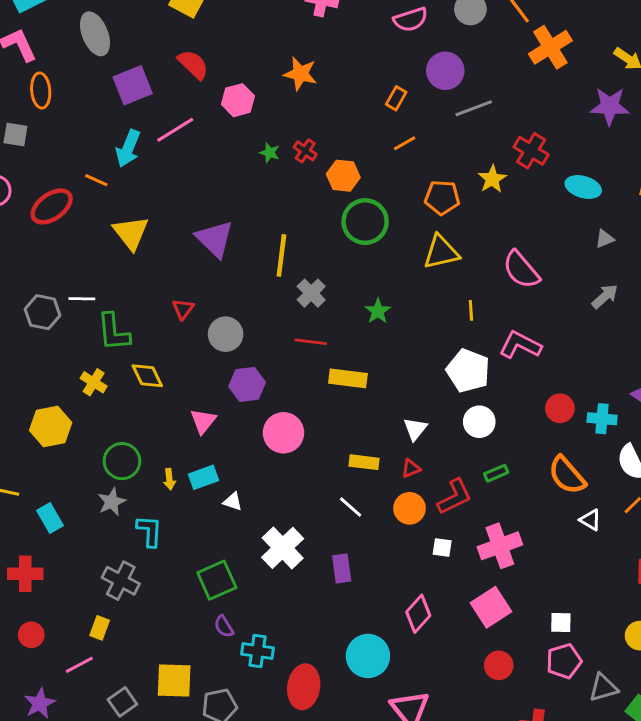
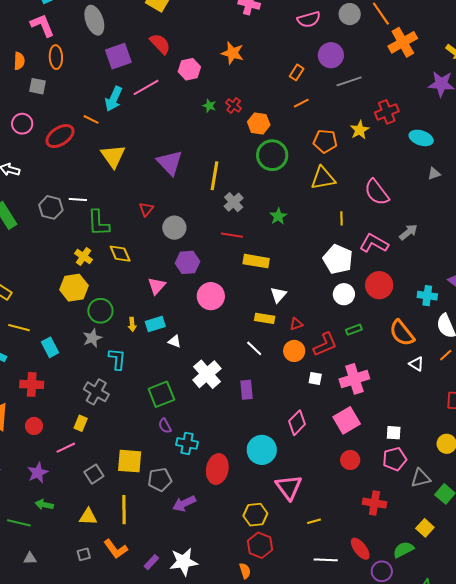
red cross: (531, 151) -> (387, 112), turned 35
gray arrow: (605, 296) -> (408, 232), moved
red circle: (560, 408) -> (379, 285), moved, size x1.4
yellow hexagon: (51, 426) -> (74, 288), moved
white triangle: (415, 429) -> (278, 295), moved

